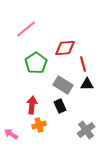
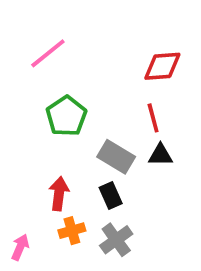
red diamond: (65, 48) -> (162, 66), moved
gray cross: (86, 130) -> (116, 240), moved
pink arrow: (11, 134) -> (20, 247), turned 80

